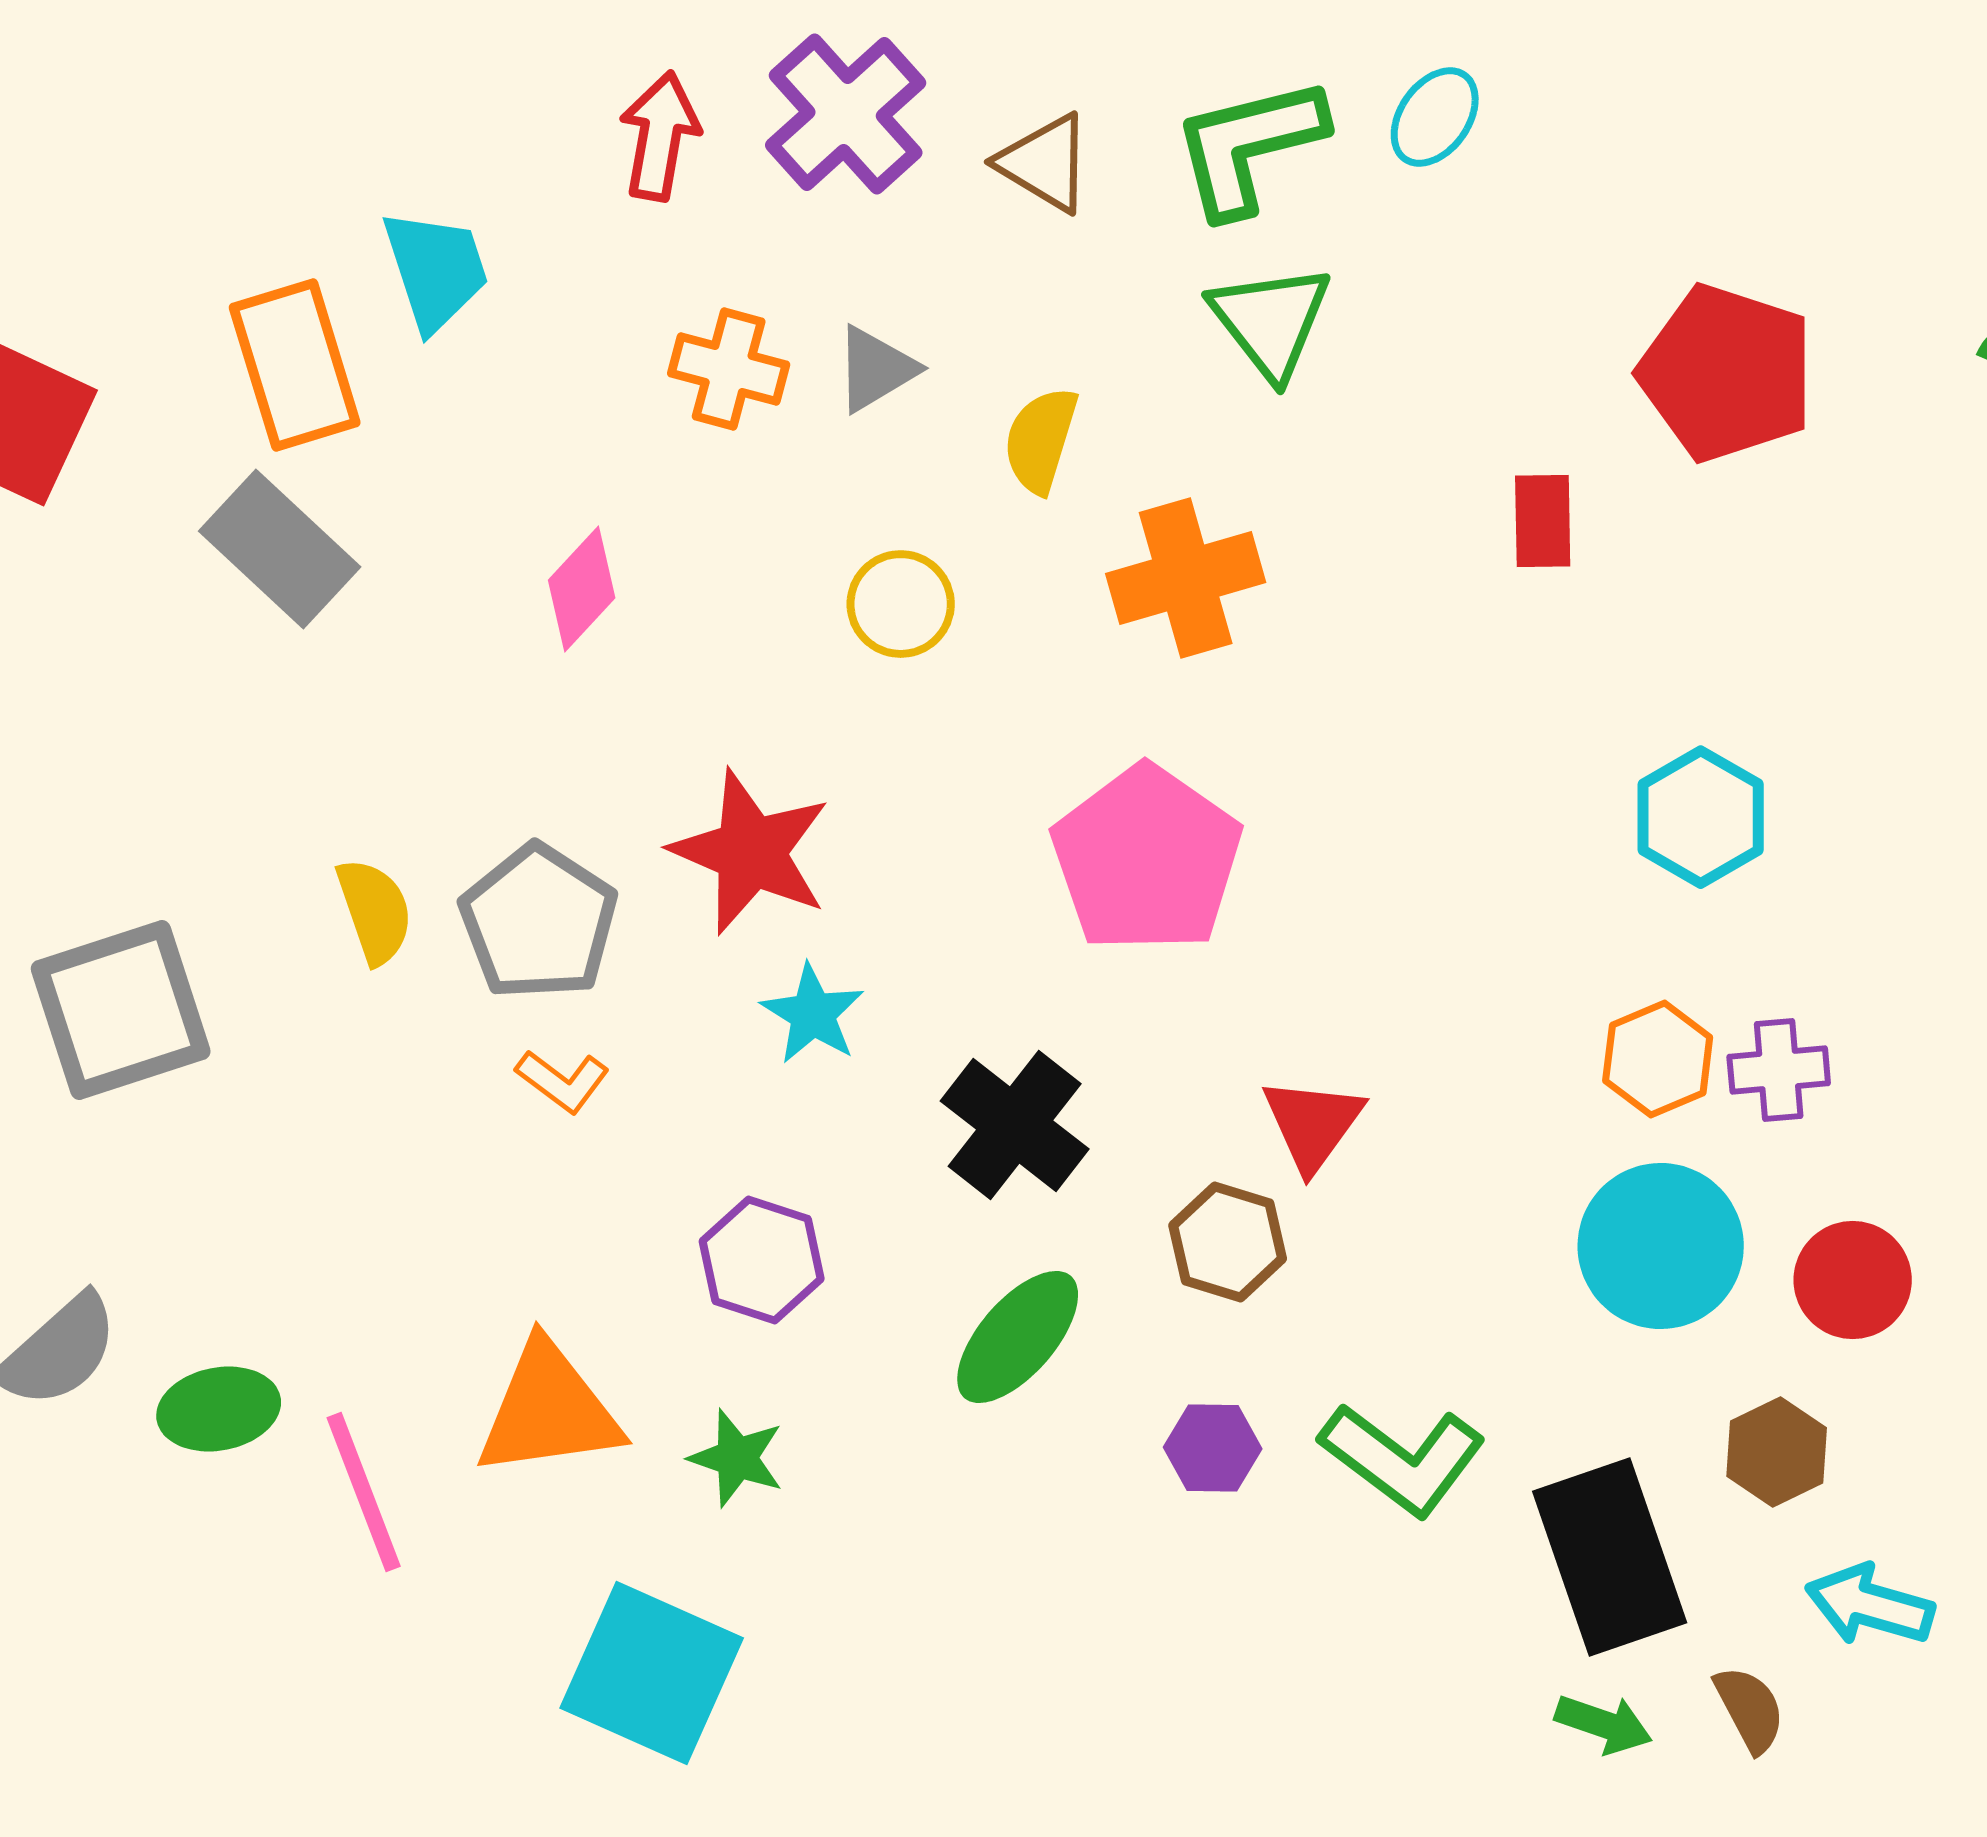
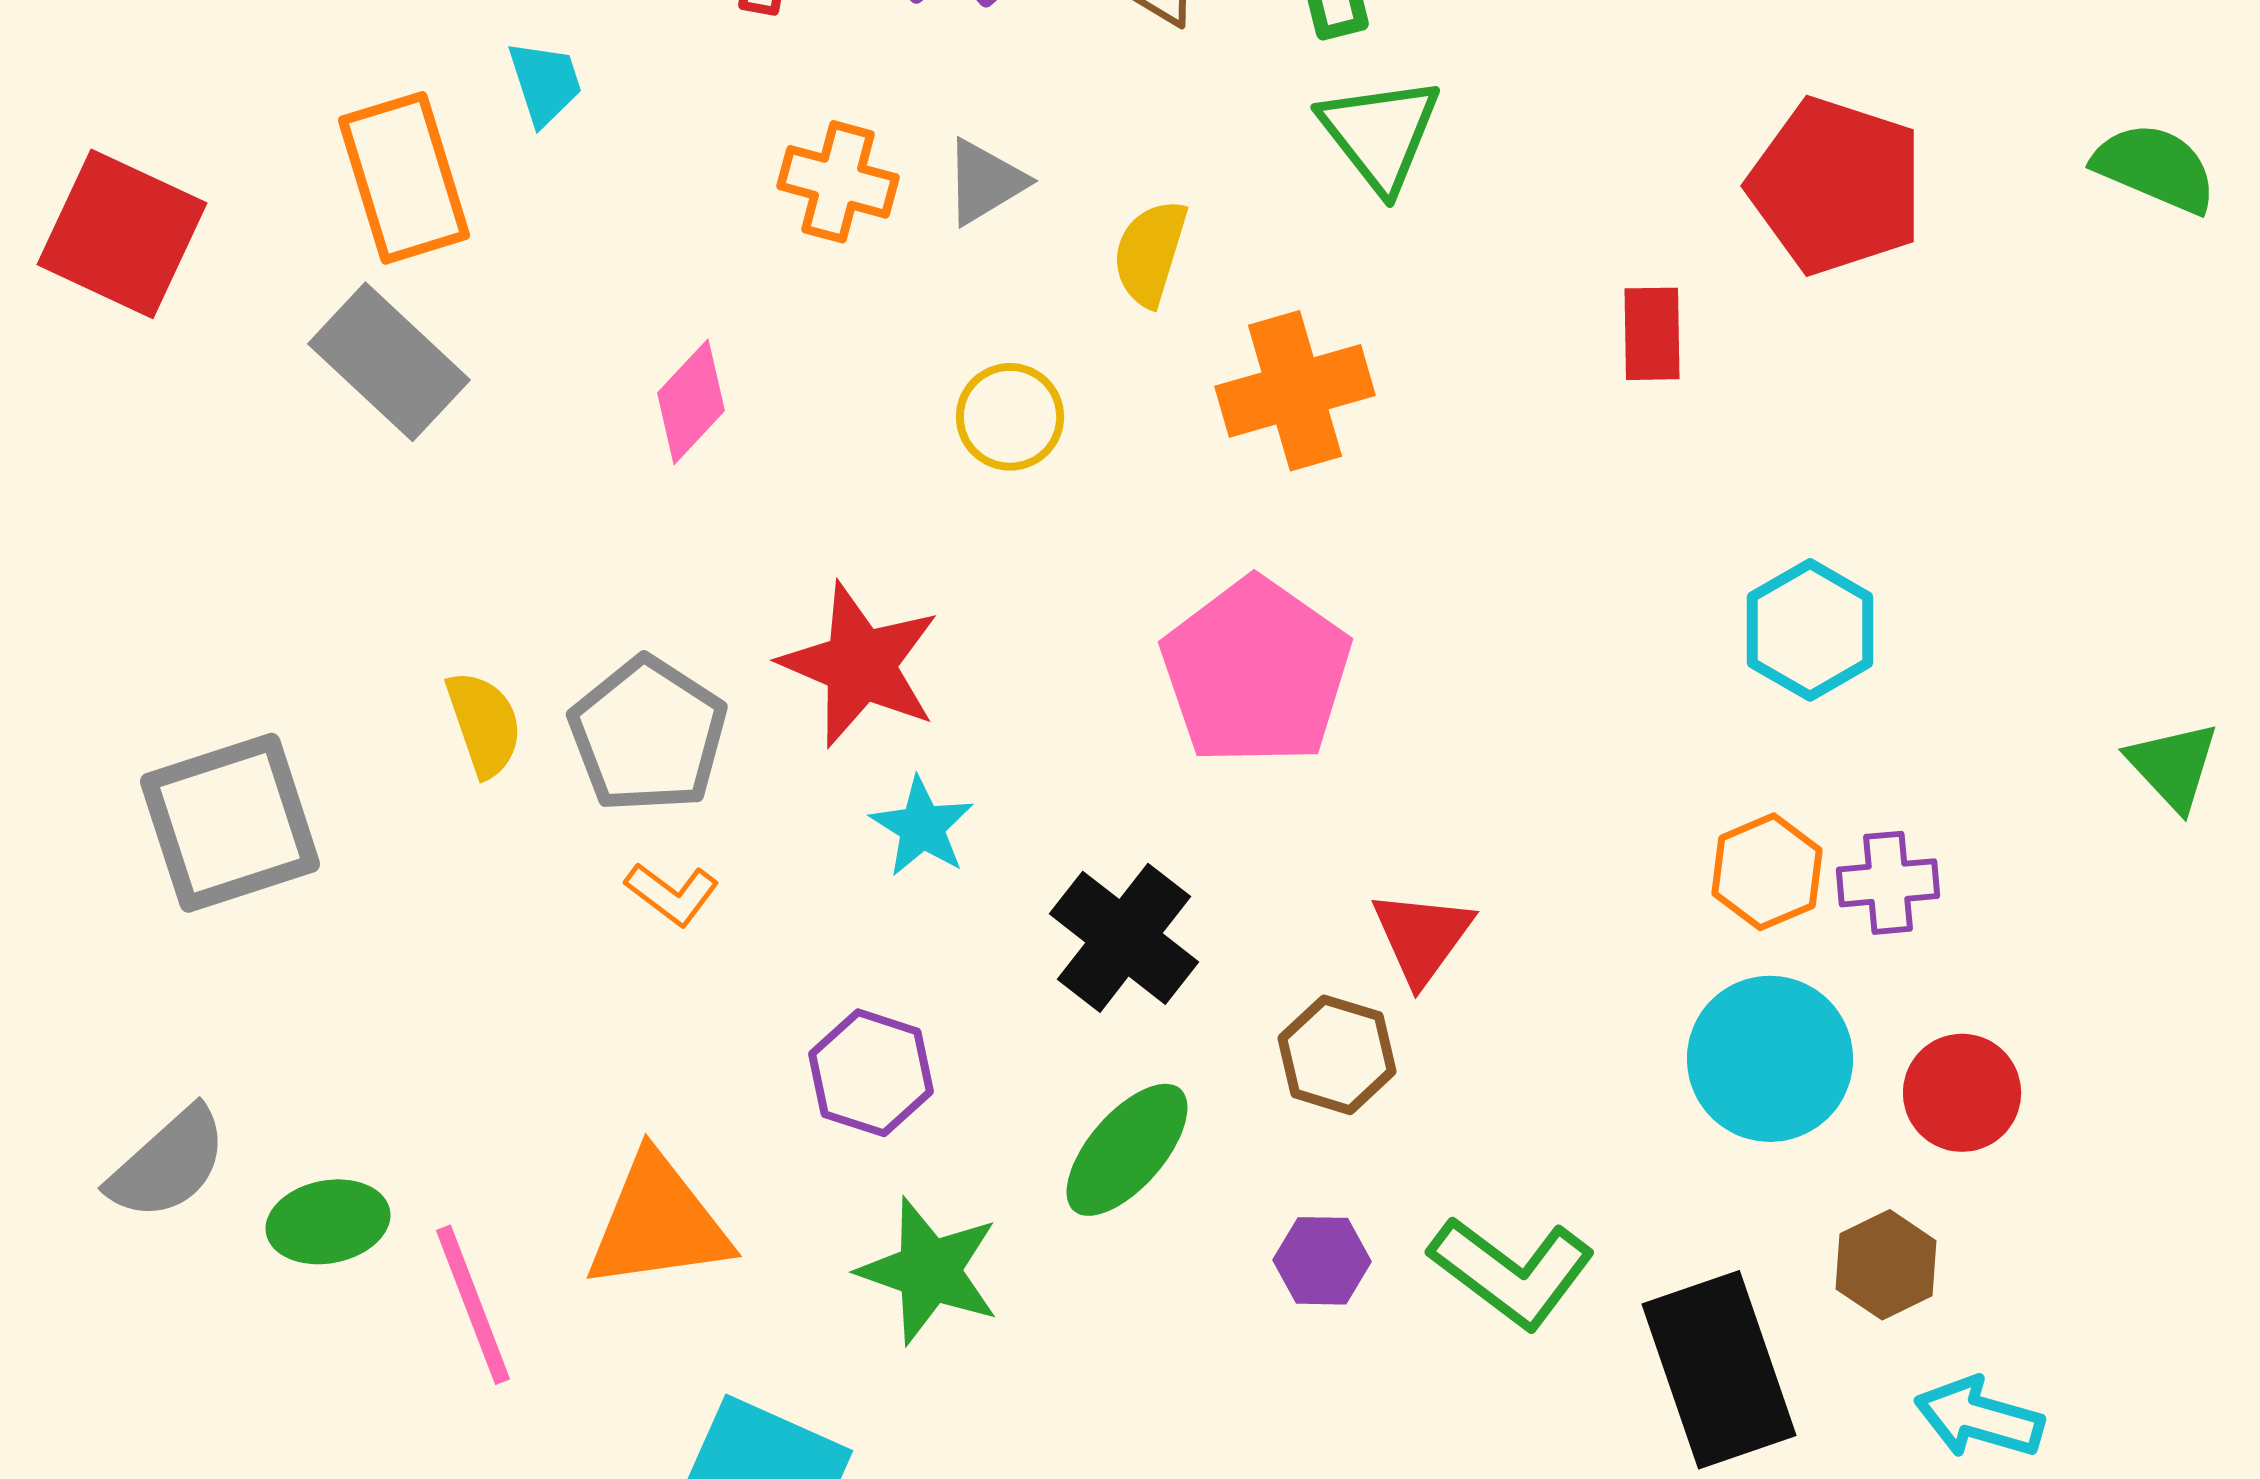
cyan trapezoid: (436, 270) -> (545, 83), size x0.7
green star: (737, 1458) -> (929, 1271), moved, size x1.5

